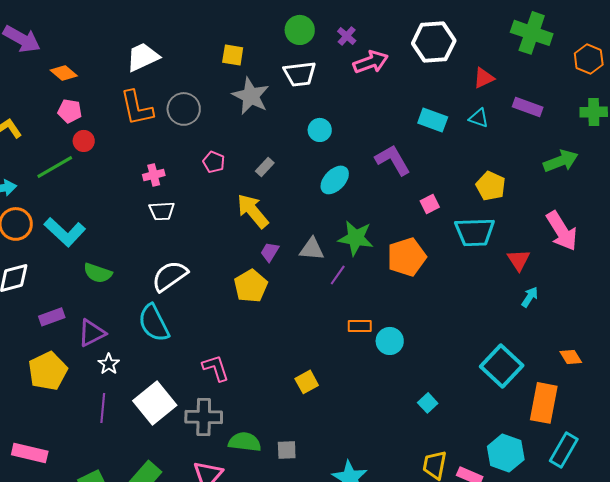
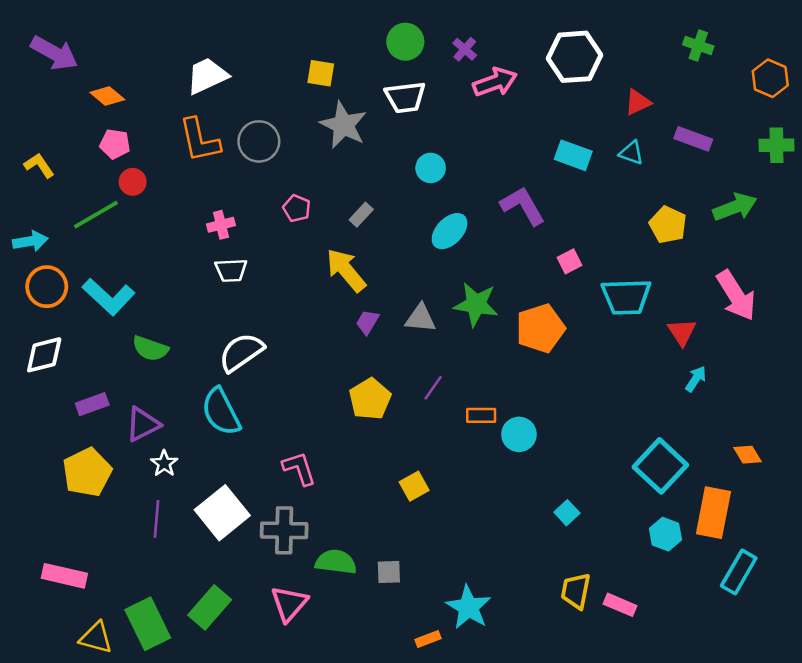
green cross: (532, 33) -> (698, 45), size x0.6
yellow pentagon: (491, 186) -> (668, 225), moved
purple line: (338, 275) -> (433, 388), moved
yellow pentagon: (251, 286) -> (370, 399), moved
cyan hexagon: (506, 453) -> (665, 534), moved, size x0.7

